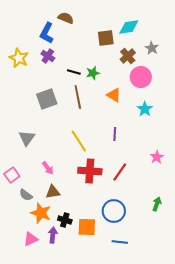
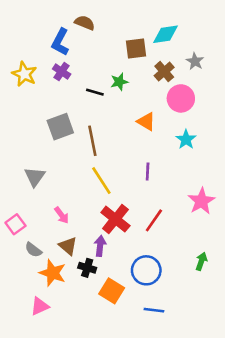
green star: (93, 73) -> (119, 82), moved
brown line: (78, 97) -> (92, 141), moved
pink star: (157, 157) -> (201, 201), size x1.5
red cross: (90, 171) -> (115, 219), turned 35
brown triangle: (53, 192) -> (68, 246), turned 49
black cross: (65, 220) -> (87, 268), moved
orange square: (87, 227) -> (112, 291), turned 30
purple arrow: (53, 235) -> (100, 246), moved

